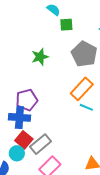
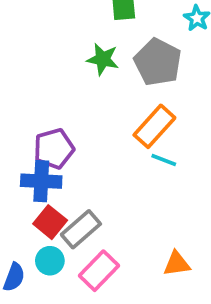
green star: (40, 57) -> (103, 59), moved, turned 30
cyan circle: (17, 153) -> (50, 261), moved

